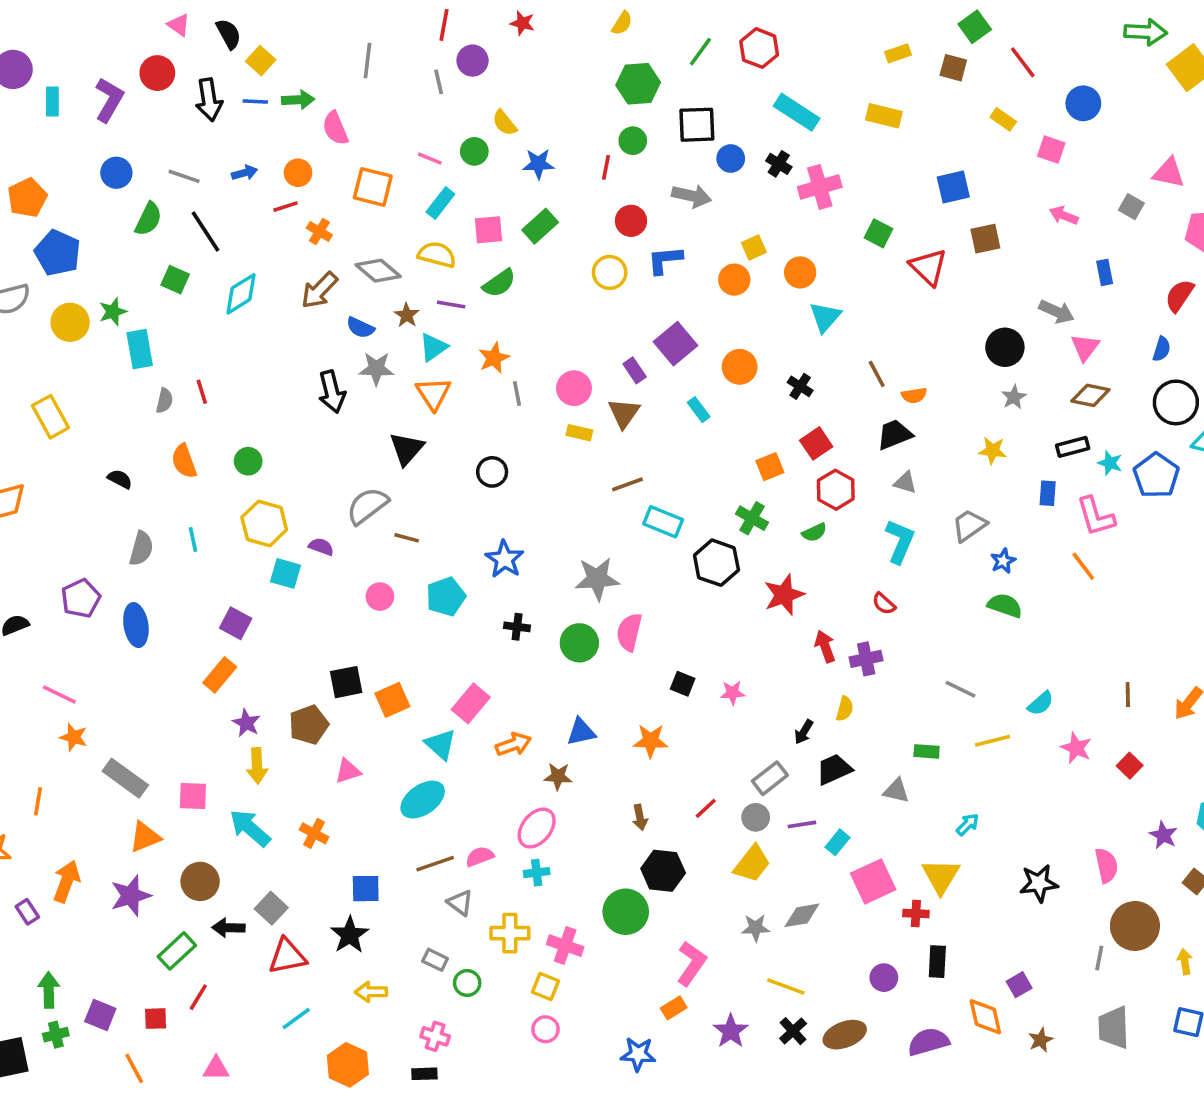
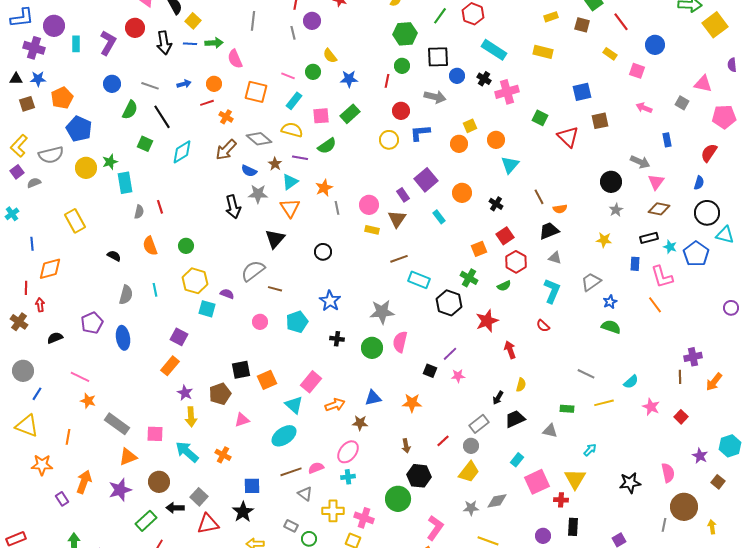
purple cross: (866, 659) -> (693, 357), moved
purple line: (802, 824) -> (450, 354), moved, turned -35

